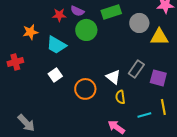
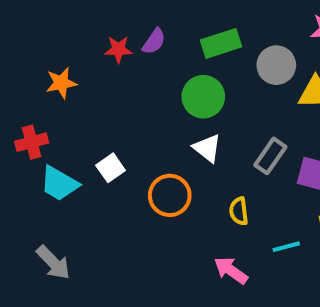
purple semicircle: (77, 11) -> (154, 41), turned -80
green circle: (86, 30) -> (203, 97), moved
cyan trapezoid: (56, 45) -> (59, 184), moved
white triangle: (113, 77) -> (207, 148), moved

